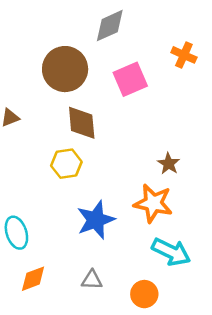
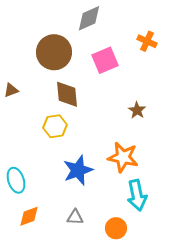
brown star: (169, 164) -> (137, 110), moved
cyan arrow: (171, 252) -> (137, 195), turned 52

